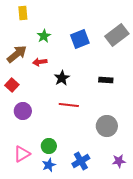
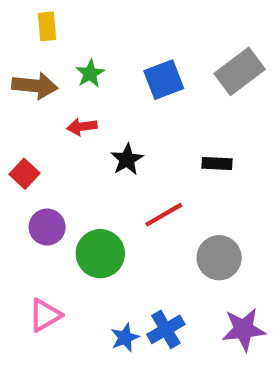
brown arrow: (17, 54) -> (35, 86), moved, turned 45
red line: (69, 105) -> (164, 215), moved, turned -36
green circle: (49, 146) -> (100, 254), moved, size x1.5
purple star: (119, 161) -> (244, 329), size x1.5
blue star: (49, 165) -> (125, 338), moved

